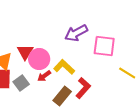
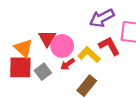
red L-shape: (83, 88) -> (109, 46), moved, turned -70

